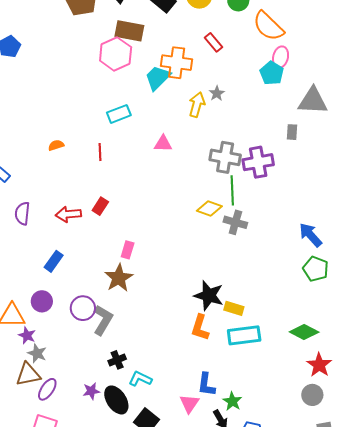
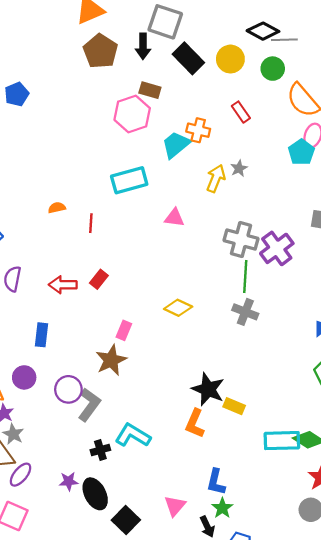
brown rectangle: (129, 31) -> (150, 90), size x0.7
orange cross: (177, 63) -> (198, 130), size x0.7
cyan rectangle: (119, 114) -> (129, 180), size x1.4
red line: (100, 152) -> (91, 223), moved
purple cross: (258, 162) -> (277, 248), turned -32
yellow diamond: (209, 208) -> (178, 308), moved
blue rectangle: (54, 261) -> (41, 335), turned -35
cyan rectangle: (244, 335) -> (282, 441), moved
cyan L-shape: (140, 379) -> (133, 435), moved, size x1.4
blue L-shape: (206, 384) -> (216, 482), moved

